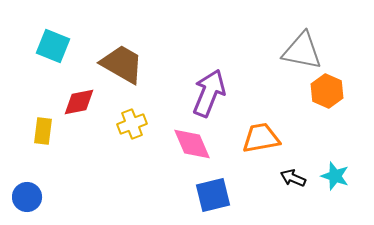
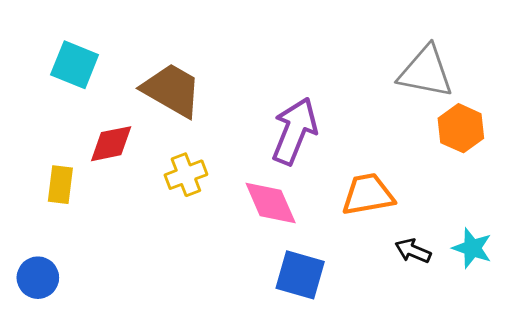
blue square: (213, 195) -> (300, 275), turned 30

